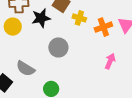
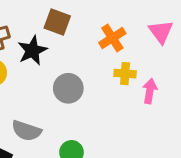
yellow cross: (79, 18) -> (125, 74), moved
orange cross: (103, 27) -> (112, 38), moved

